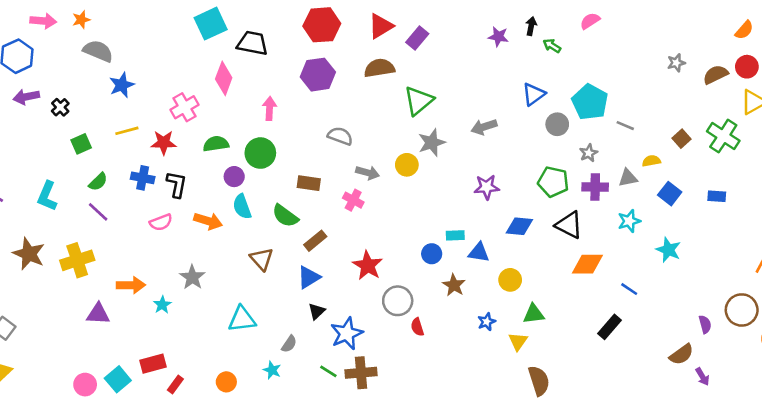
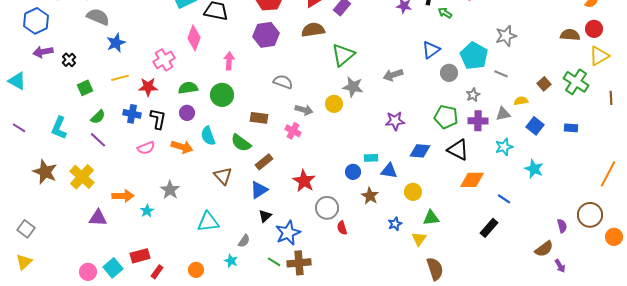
gray star: (676, 63) -> (506, 36), moved, size x1.5
brown semicircle: (715, 75) -> (570, 35), turned 30
gray star: (432, 143) -> (353, 87), turned 30
purple circle: (234, 177) -> (187, 113), moved
yellow cross: (77, 260) -> (82, 177), turned -30

